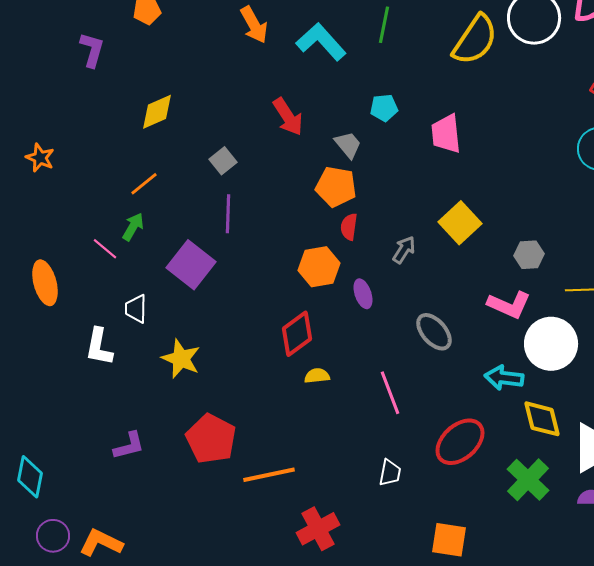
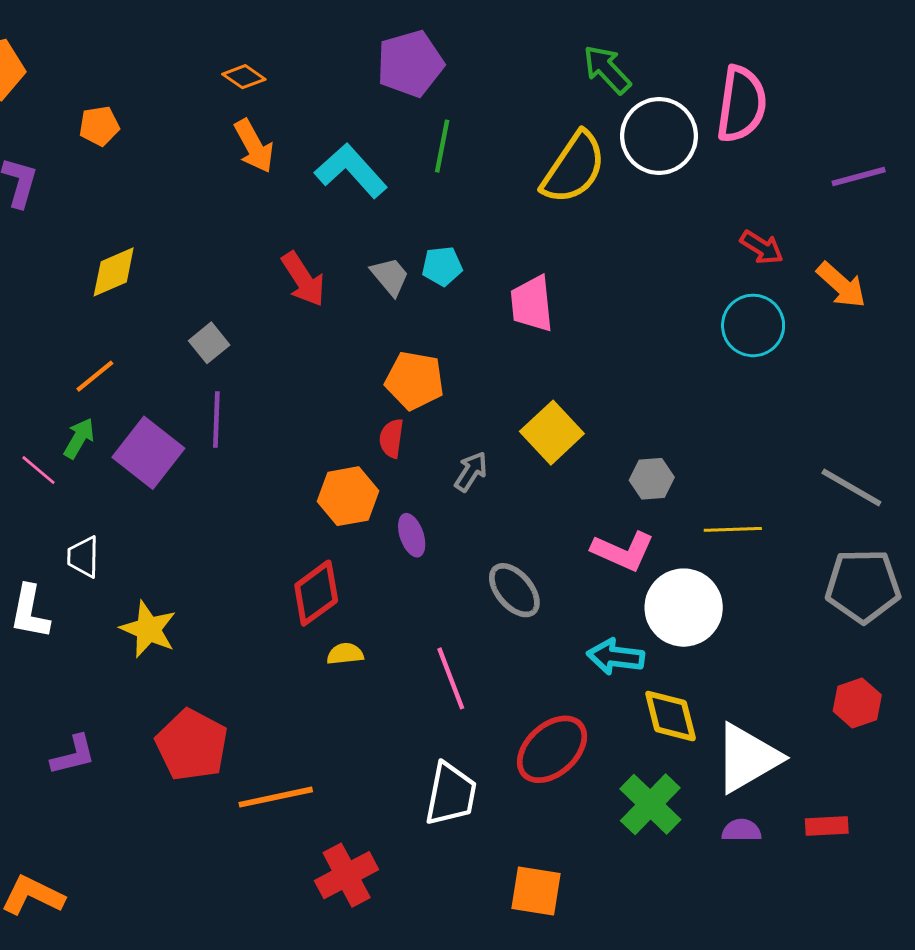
gray trapezoid: (348, 145) -> (390, 276), moved
orange pentagon: (336, 187) -> (415, 380), moved
purple square: (191, 265) -> (148, 453), moved
white trapezoid: (390, 473) -> (451, 794), size x1.6

